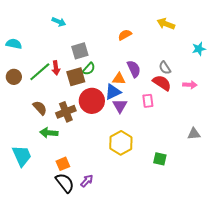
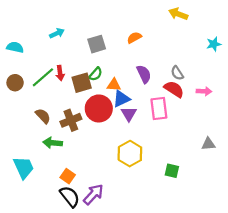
cyan arrow: (59, 22) -> (57, 33), moved, turned -48
yellow arrow: (166, 24) -> (178, 14), moved
cyan star: (199, 49) -> (214, 44), moved
gray square: (80, 51) -> (97, 44), moved
orange triangle: (119, 79) -> (114, 85), moved
pink rectangle: (148, 101) -> (159, 108), size x1.5
orange square: (63, 164) -> (68, 176), turned -32
purple arrow: (87, 181) -> (93, 194), size x1.5

